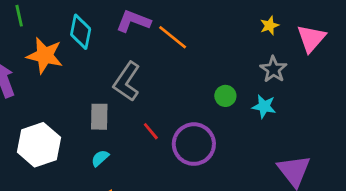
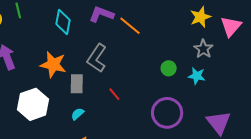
yellow star: (269, 26) -> (200, 17), size x1.5
orange star: (45, 55) -> (53, 65), moved
purple circle: (194, 144) -> (167, 113), moved

